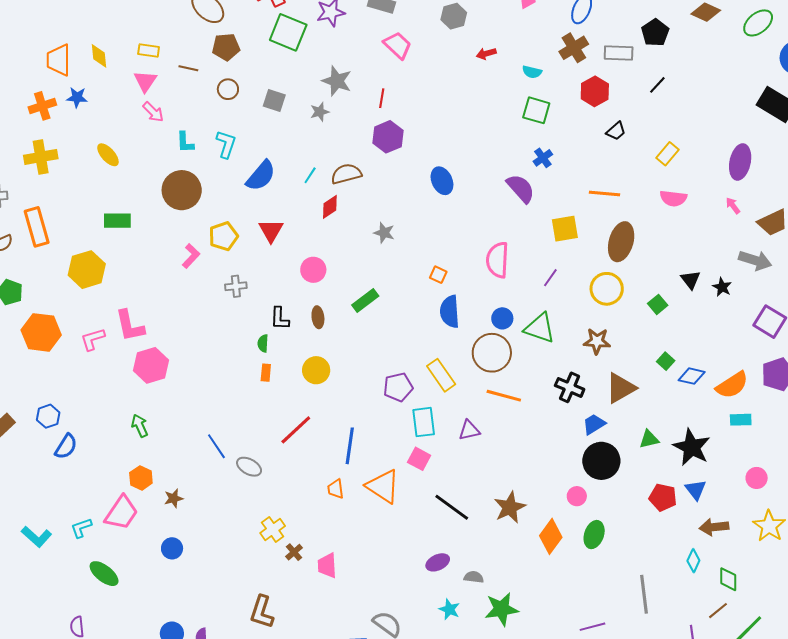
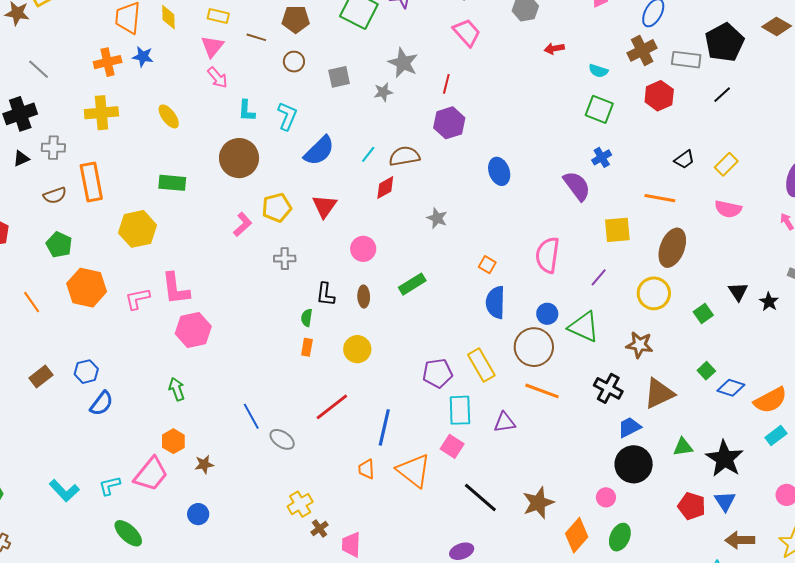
black pentagon: (655, 33) -> (724, 42), size x1.4
gray square: (274, 101) -> (339, 77), turned -35
black trapezoid: (616, 131) -> (684, 160), moved
cyan rectangle: (741, 420) -> (776, 435), turned -40

